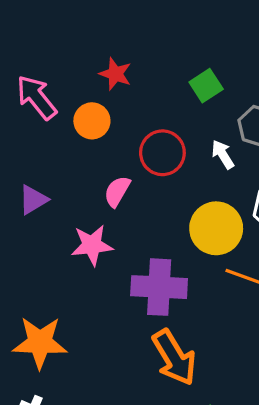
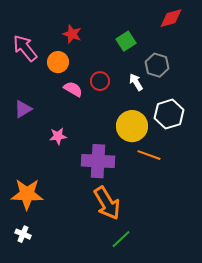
red circle: (162, 153) -> (100, 81), size x0.7
pink semicircle: (117, 191) -> (73, 89), moved, turned 90
pink star: (92, 245) -> (58, 136), size x0.7

